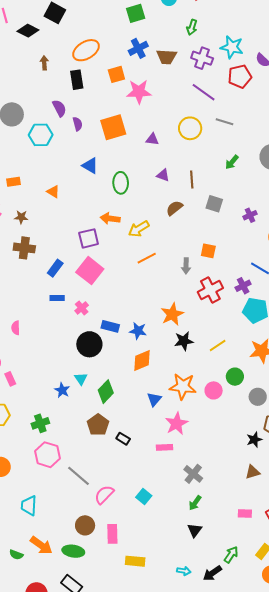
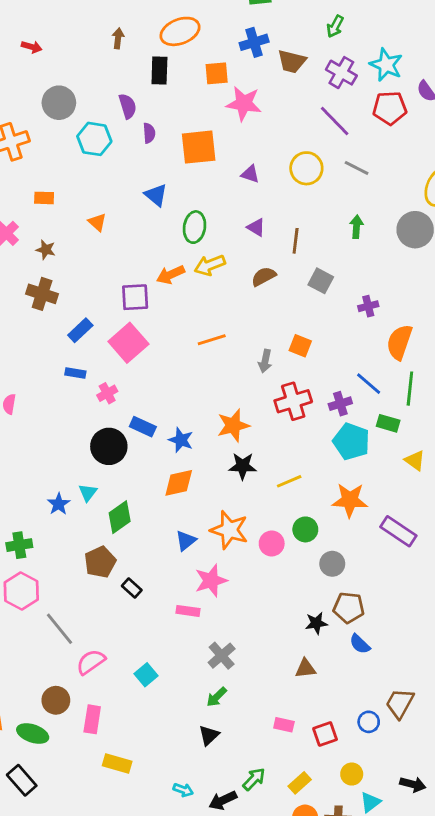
green arrow: (232, 162) -> (356, 227), turned 133
orange arrow: (110, 218) -> (171, 275), turned -42
yellow arrow: (139, 229) -> (210, 265), moved

